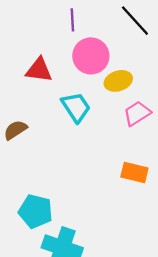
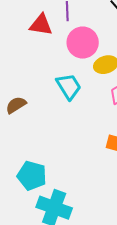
red triangle: (39, 70) -> (41, 25), moved

